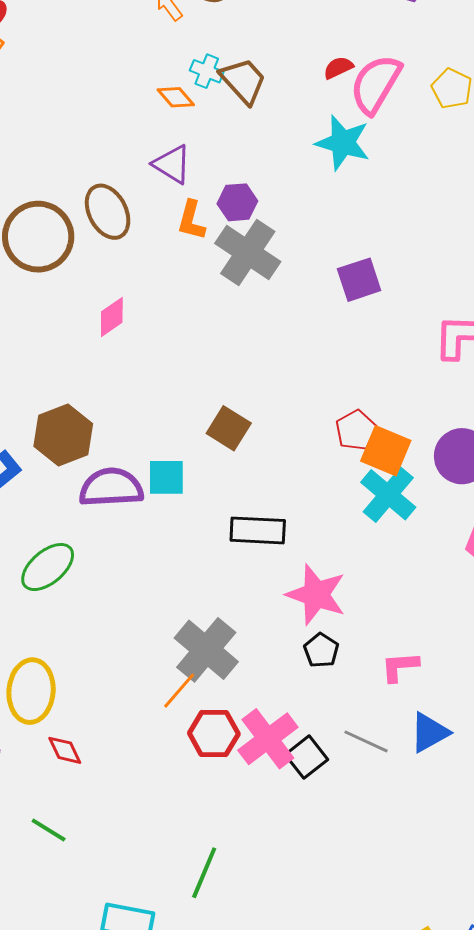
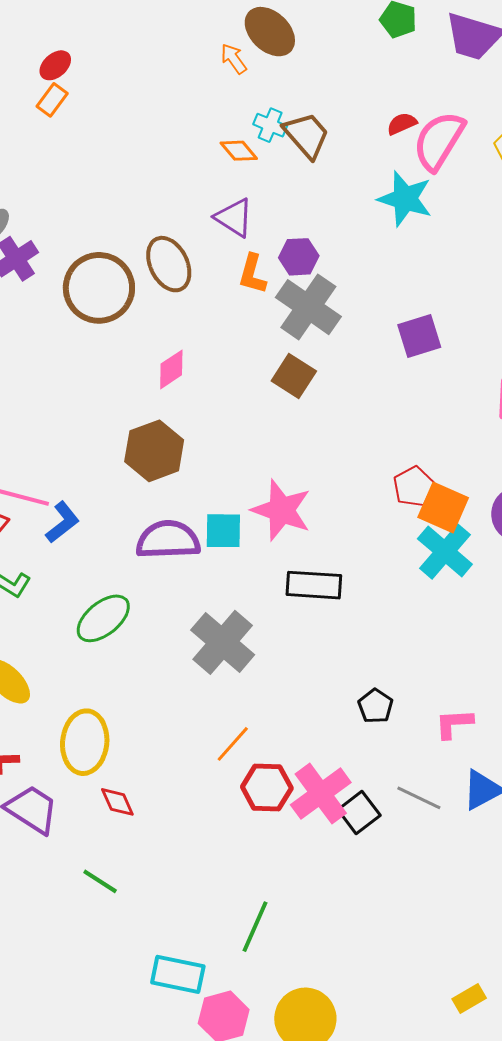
brown square: (229, 428) -> (294, 376), moved
brown hexagon: (63, 435) -> (154, 451), moved
pink star: (316, 595) -> (281, 510), moved
gray cross: (206, 650) -> (223, 642), moved

